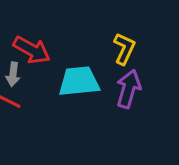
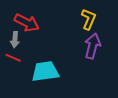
cyan trapezoid: (79, 81) -> (45, 71), moved

